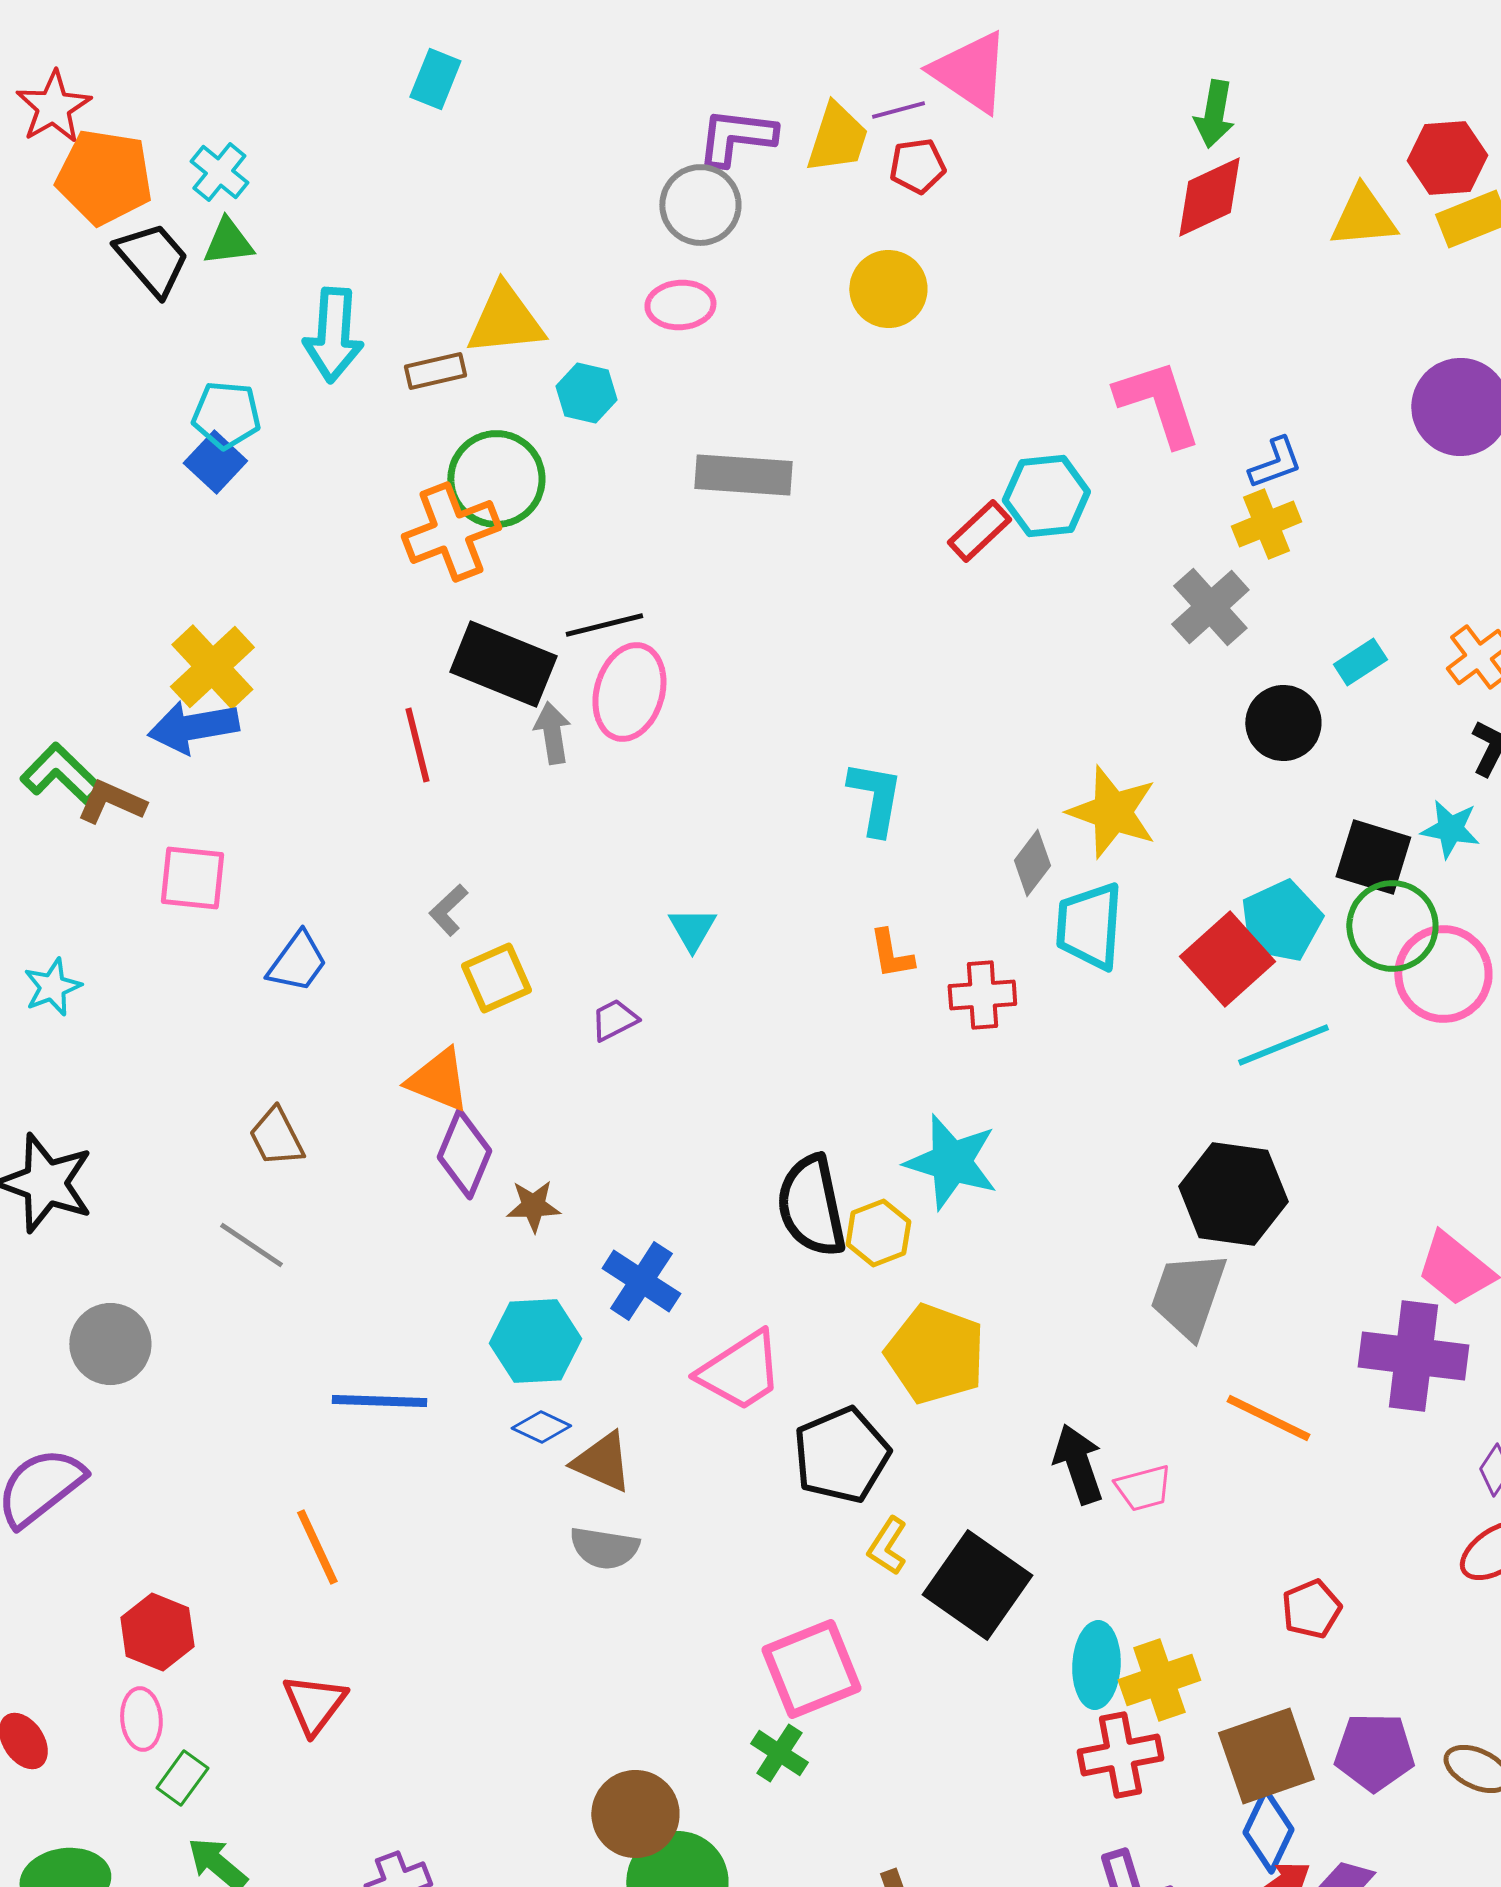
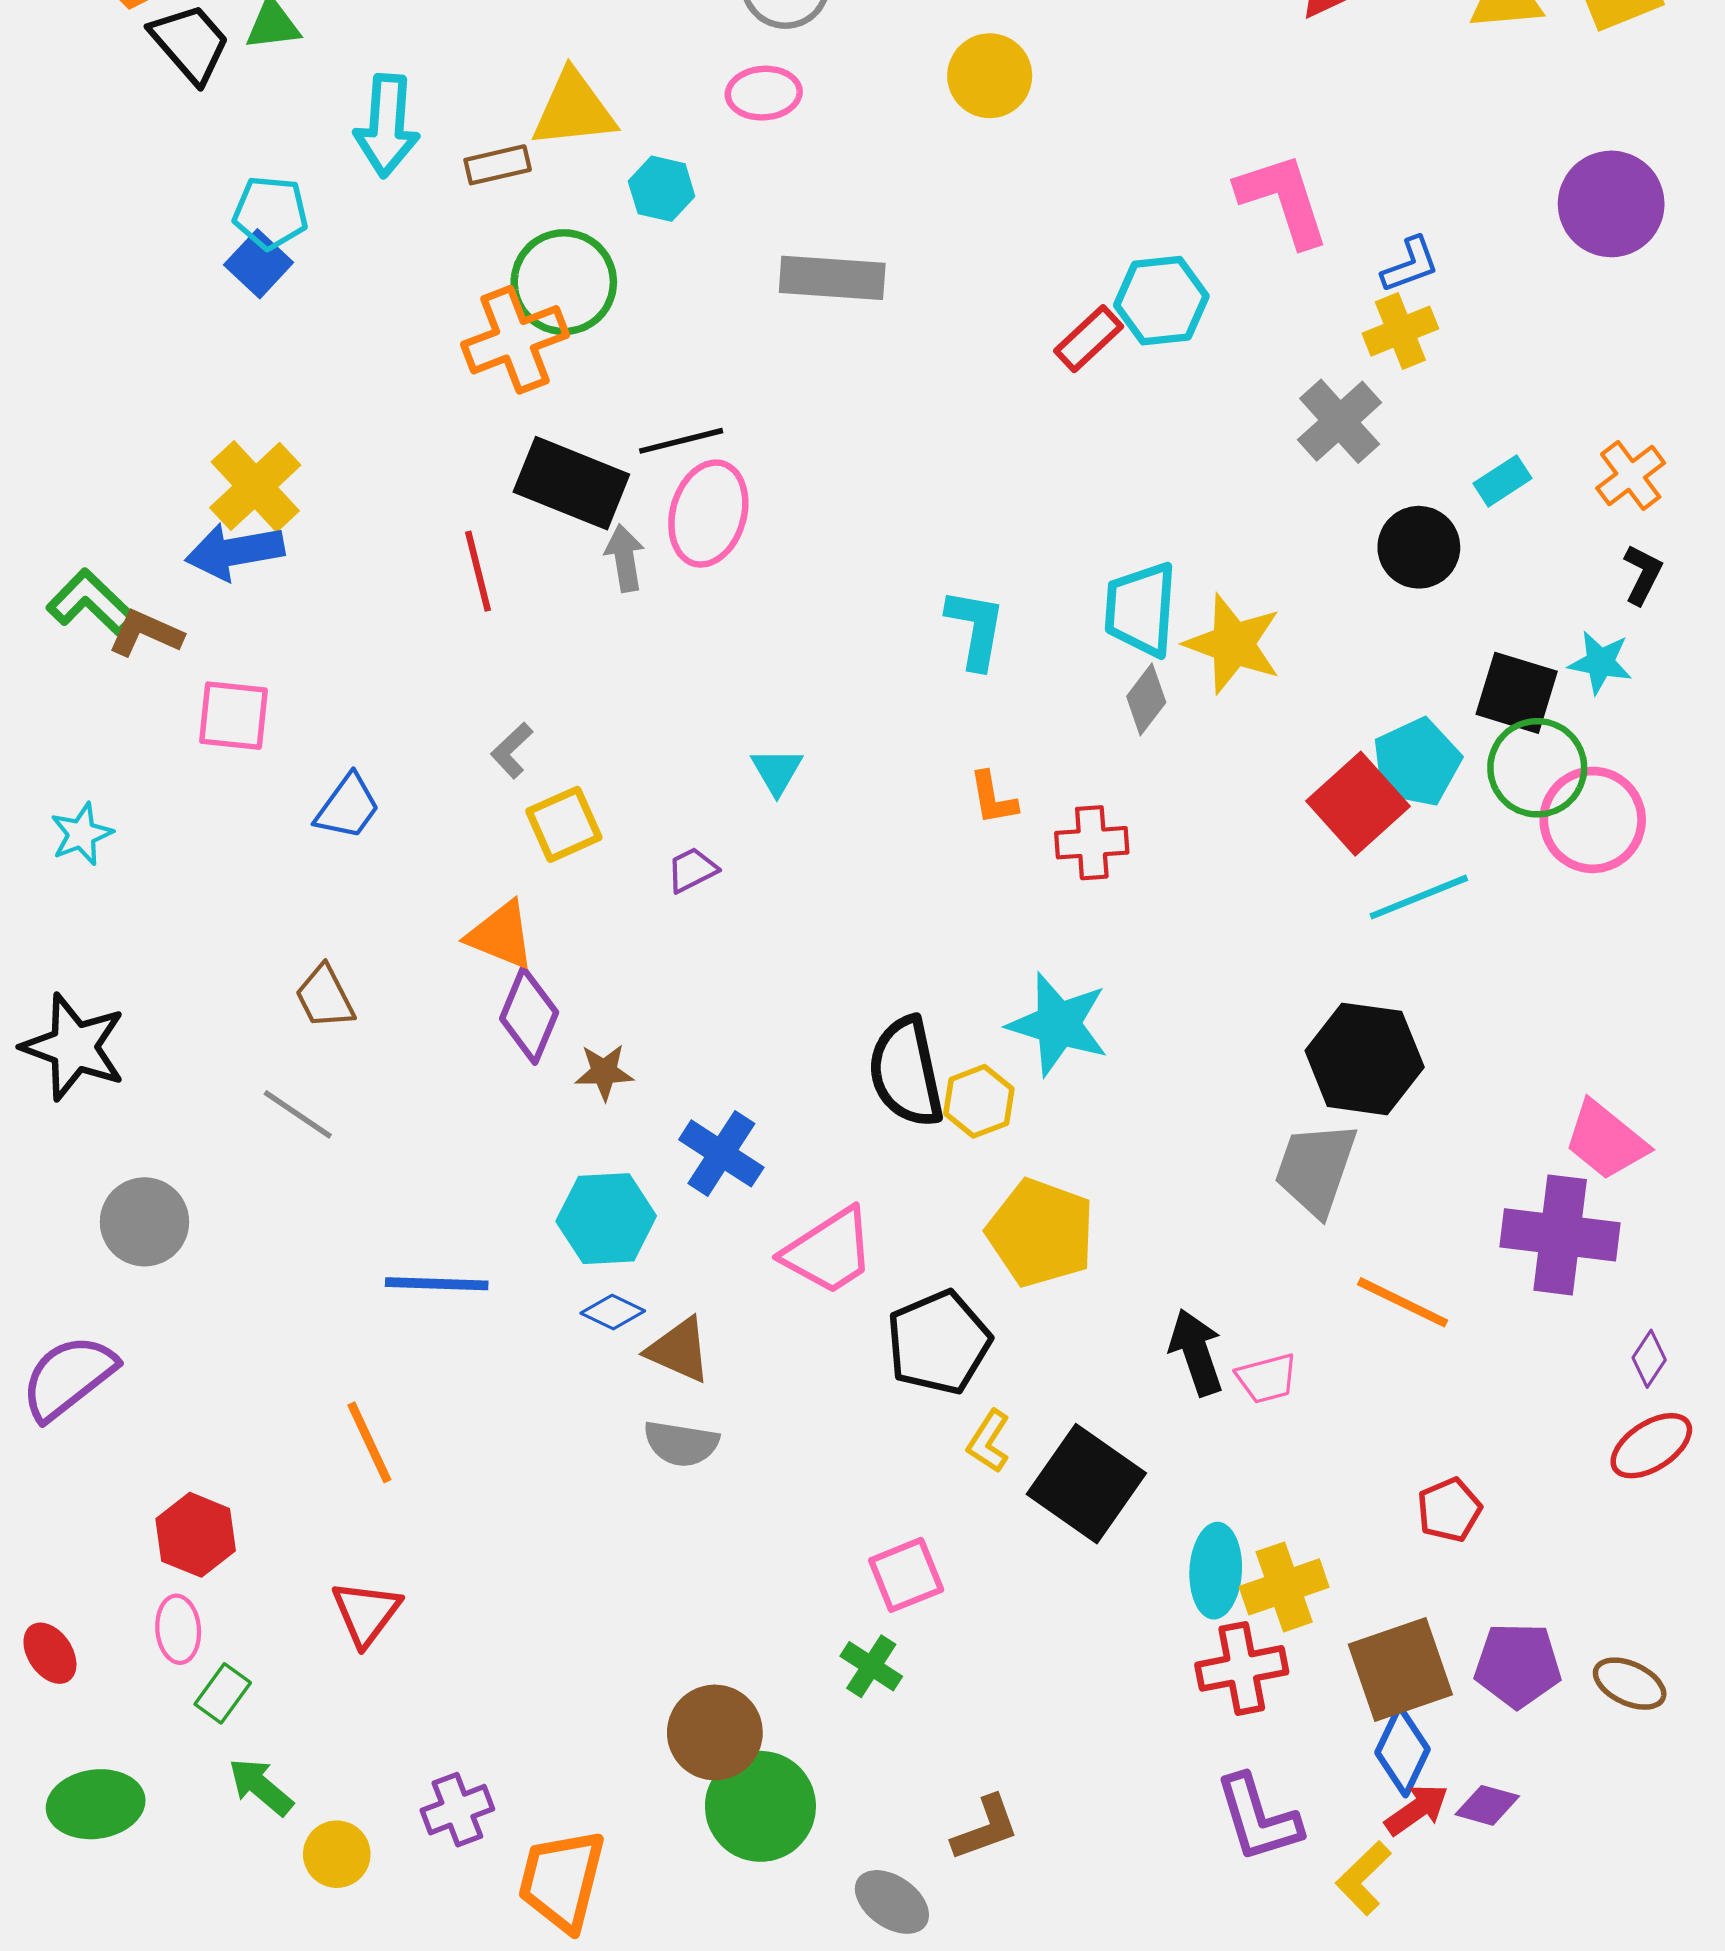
cyan trapezoid: (1089, 926) -> (1141, 609), moved
pink square: (811, 1669) -> (906, 1575), size x0.7

